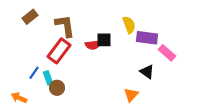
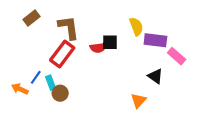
orange arrow: (19, 98) -> (20, 89), moved

